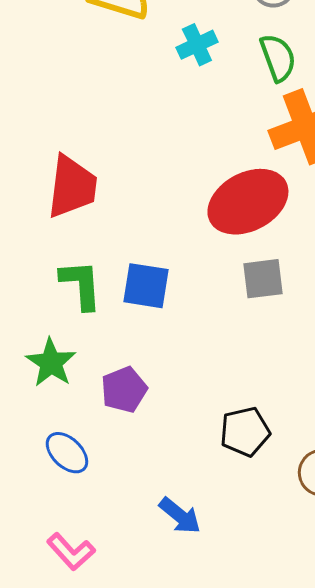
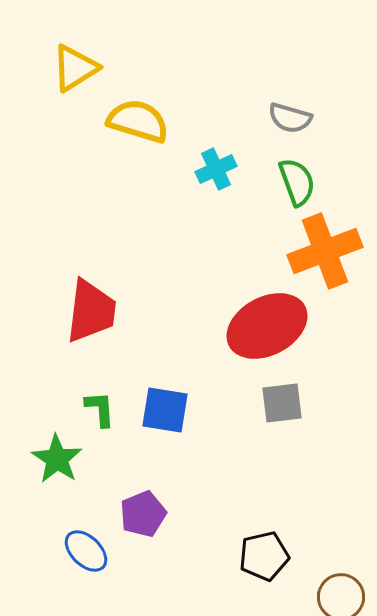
green L-shape: (81, 285) -> (100, 409), size x0.7
green star: (51, 363) -> (57, 459), moved
blue ellipse: (67, 453) -> (86, 551), moved

